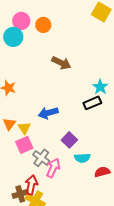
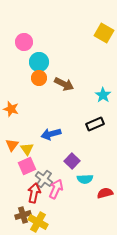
orange circle: (43, 25) -> (39, 78), moved
cyan circle: (13, 37) -> (39, 62), moved
cyan star: (100, 87) -> (103, 95), moved
red arrow: (31, 185) -> (34, 193), moved

